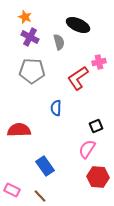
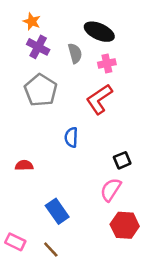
pink cross: (99, 62) -> (107, 63), moved
gray pentagon: (32, 71) -> (41, 90), turned 30
red semicircle: (19, 130) -> (24, 165), size x0.6

